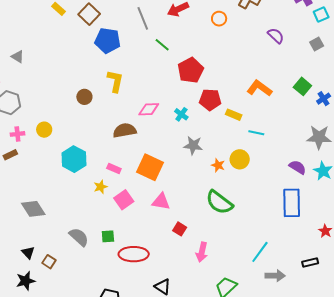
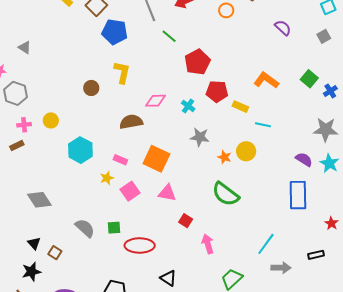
pink arrow: (202, 252) -> (208, 244), turned 150

